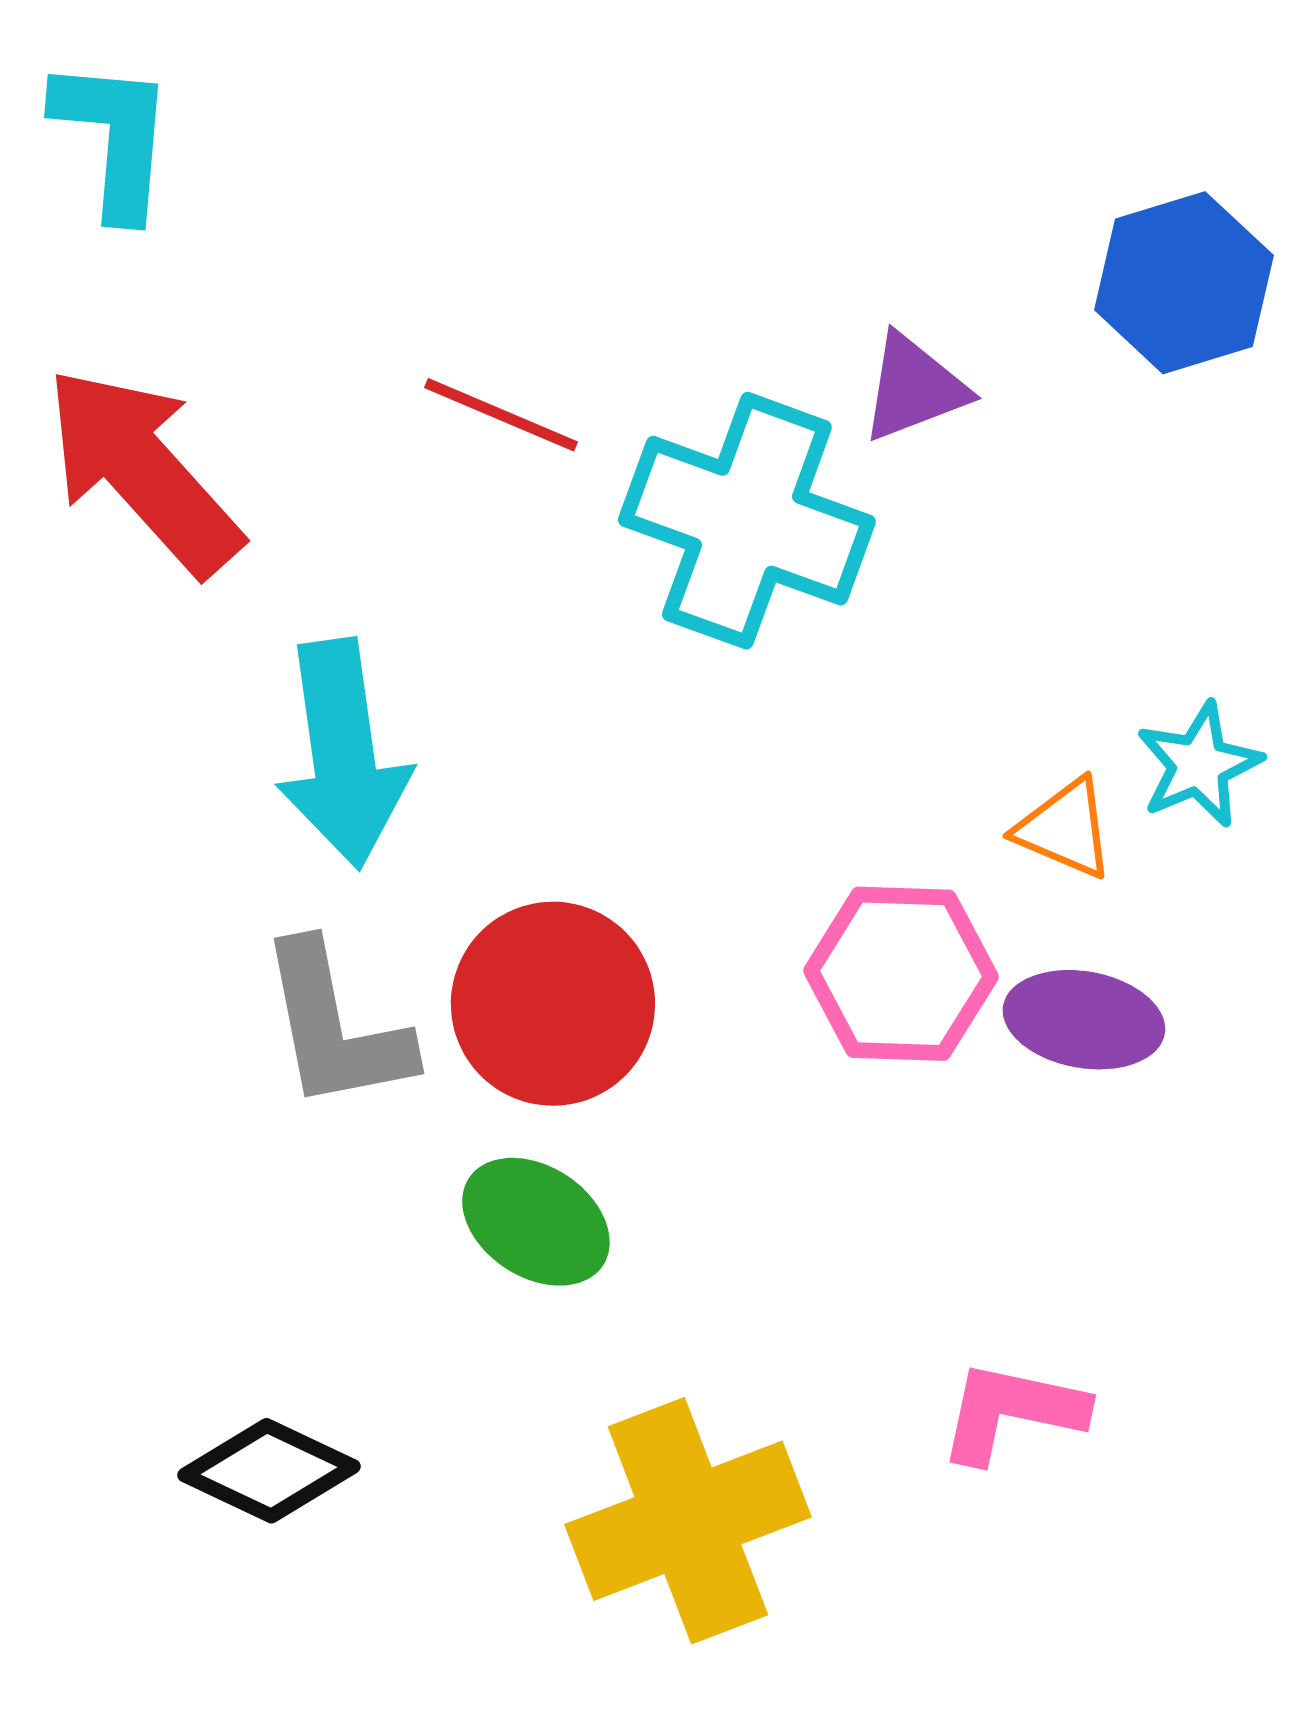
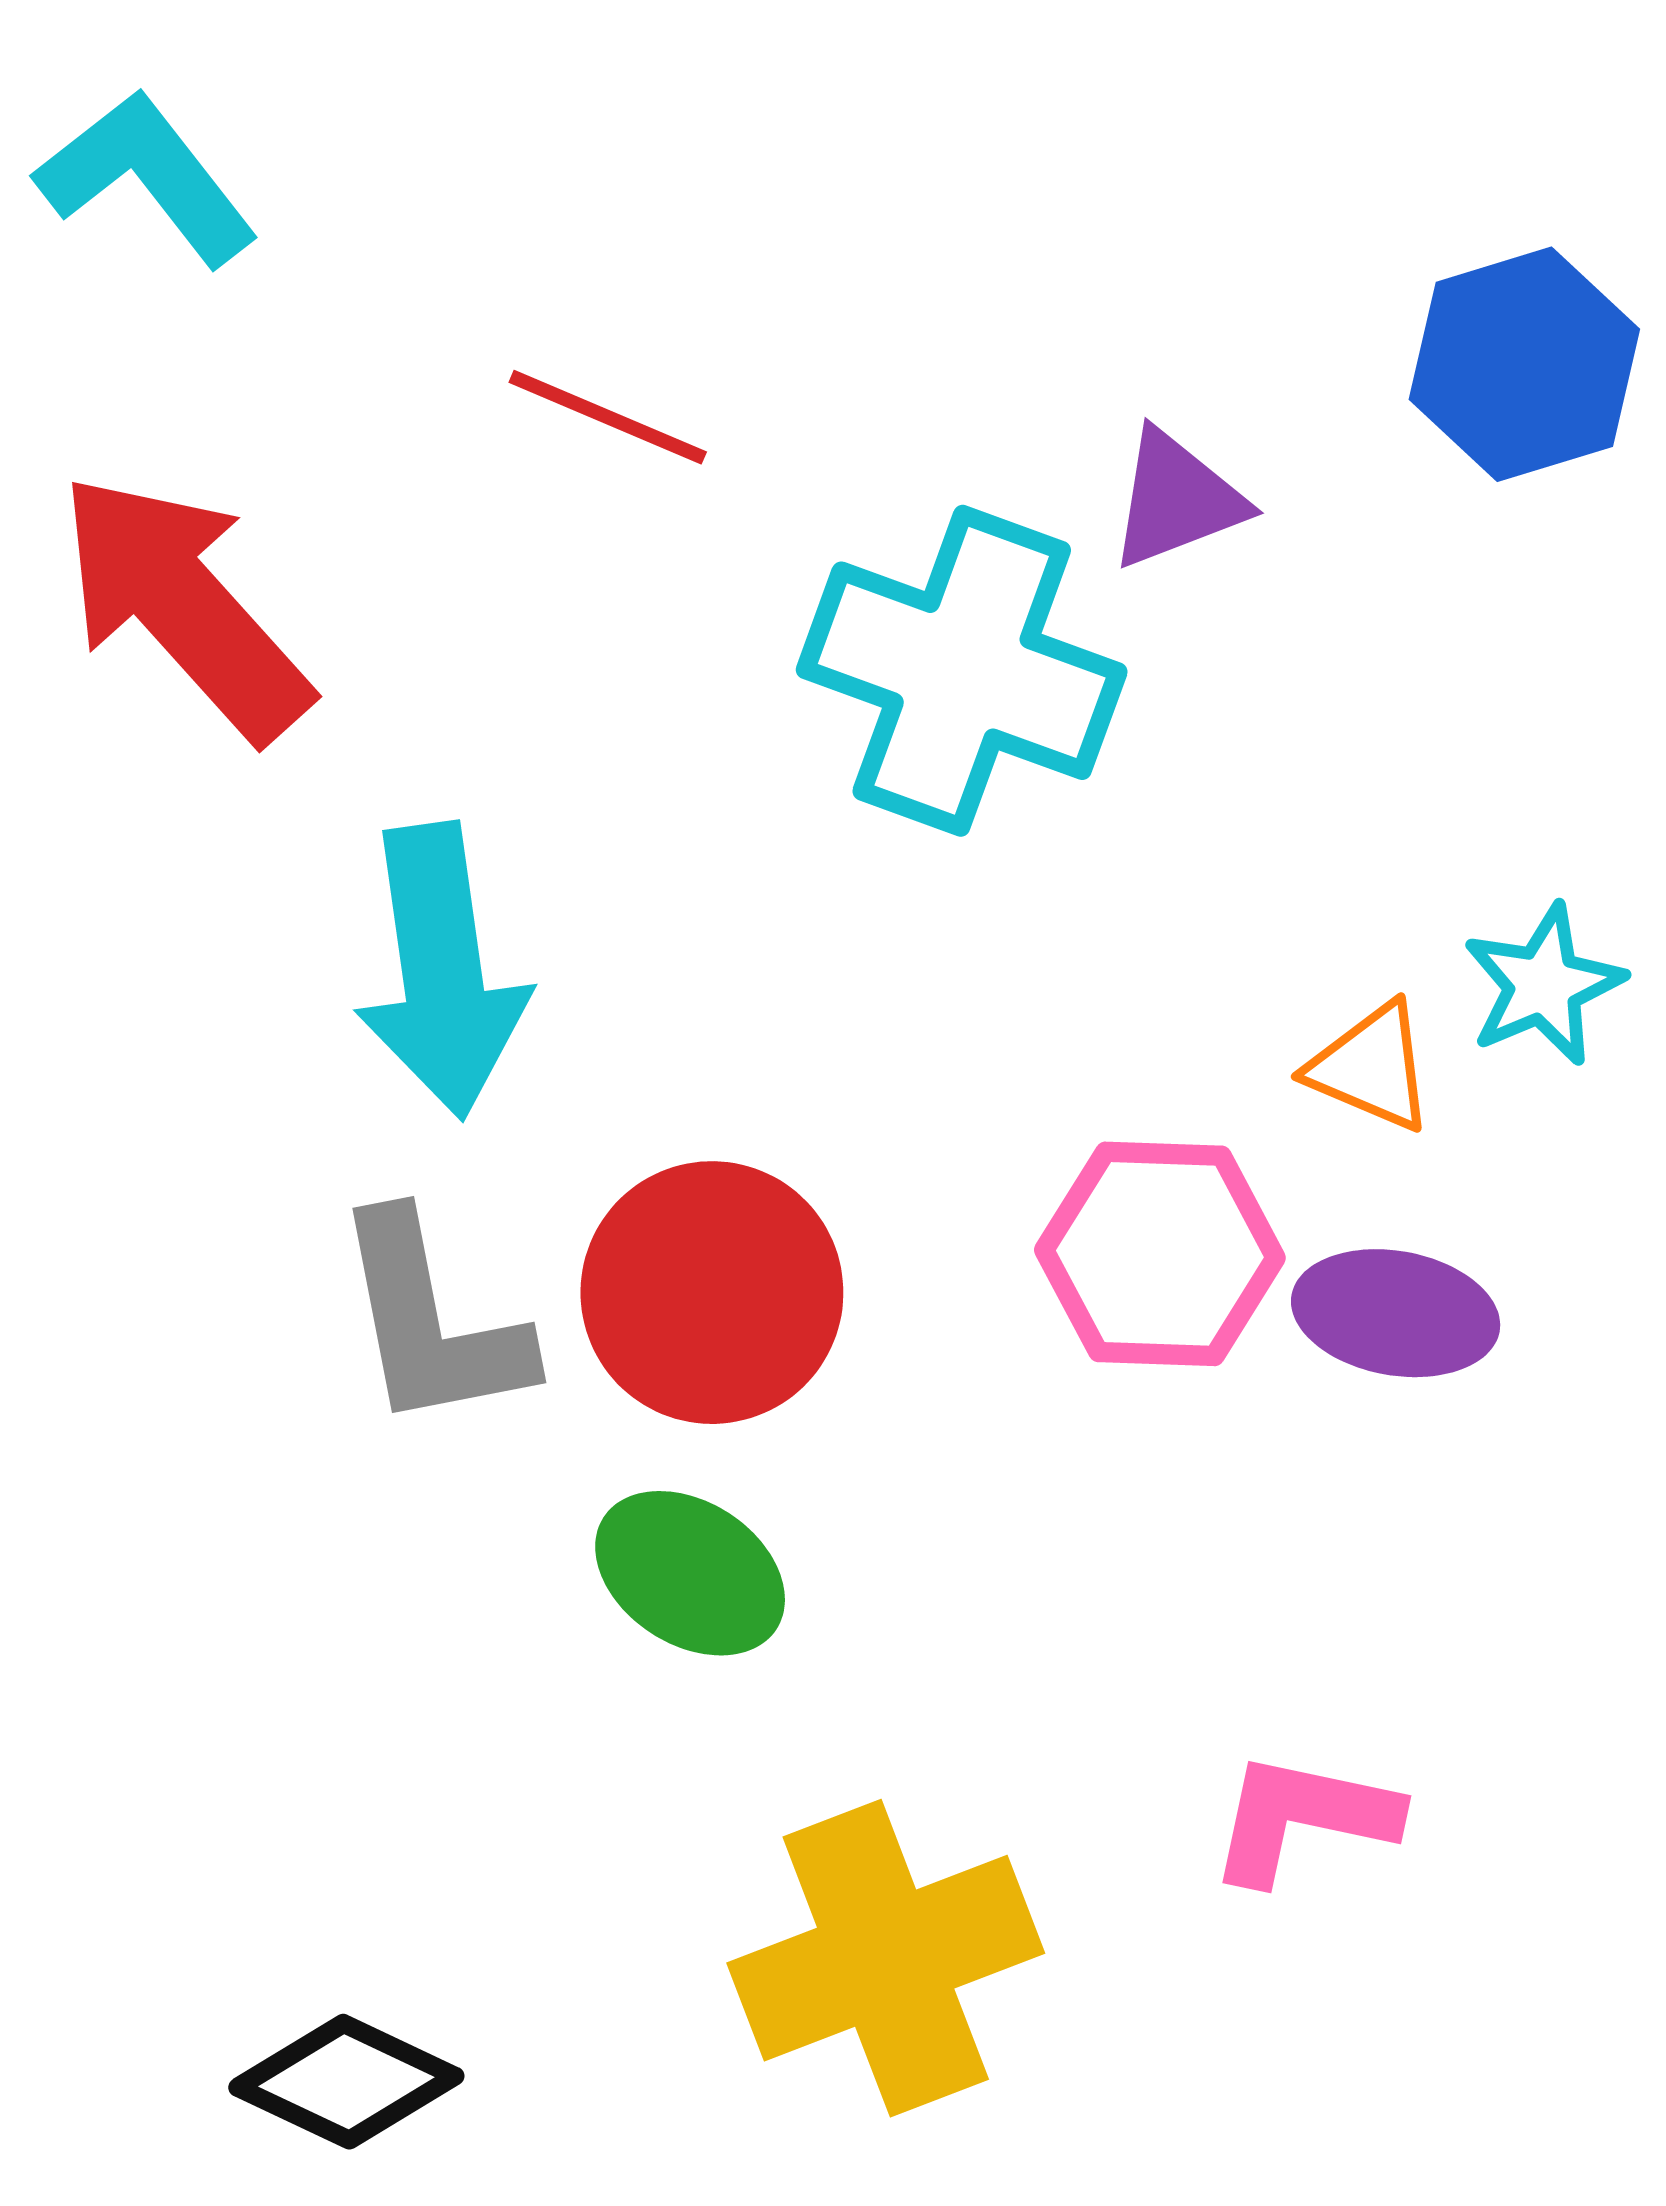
cyan L-shape: (114, 138) -> (147, 178), turned -43
red line: (501, 415) -> (608, 417), moved
black diamond: (269, 1471) -> (346, 2082), moved

